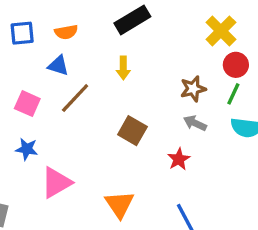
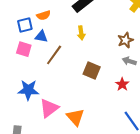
blue square: (22, 33) -> (25, 25), moved
pink square: (27, 104) -> (24, 49), moved
blue star: (27, 149) -> (28, 90), size x1.5
orange triangle: (119, 204) -> (75, 117), moved

